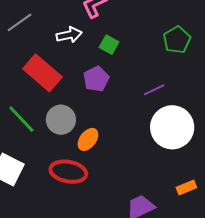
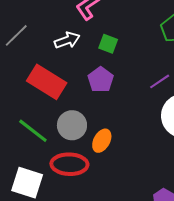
red ellipse: (68, 172) -> (69, 164), moved

